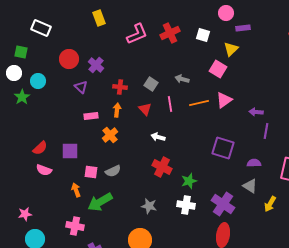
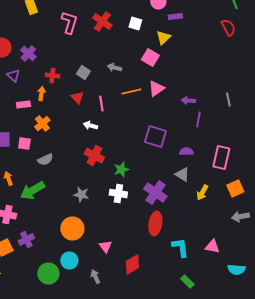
red cross: (170, 33) -> (102, 22), turned -30
pink L-shape: (137, 34) -> (69, 22), turned -50
pink line: (170, 104) -> (101, 104), moved
orange arrow: (117, 110) -> (41, 94), moved
pink square: (91, 172) -> (24, 144), moved

